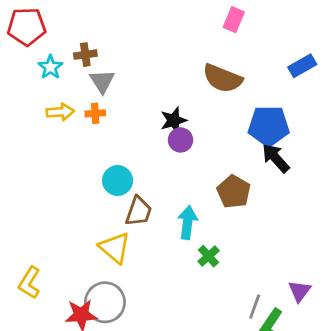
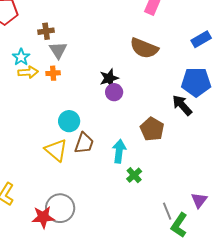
cyan star: (50, 67) -> (21, 57), moved
blue pentagon: (269, 126) -> (196, 82), moved
yellow triangle: (115, 248) -> (56, 150), moved
gray line: (255, 306) -> (167, 211), turned -42

